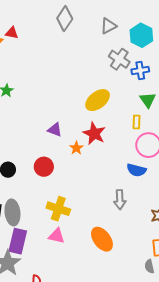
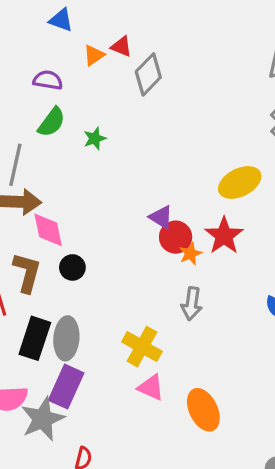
gray diamond: (65, 18) -> (148, 74), moved
red circle: (44, 167) -> (176, 237), moved
gray arrow: (120, 200) -> (192, 304), moved
pink triangle: (57, 236) -> (151, 387), moved

